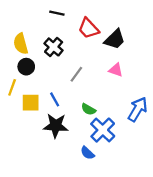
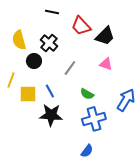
black circle: (26, 67) -> (34, 61), moved
green semicircle: (88, 109) -> (87, 94), moved
blue cross: (103, 130) -> (94, 119), turned 30
blue semicircle: (87, 153) -> (87, 151), moved, turned -96

